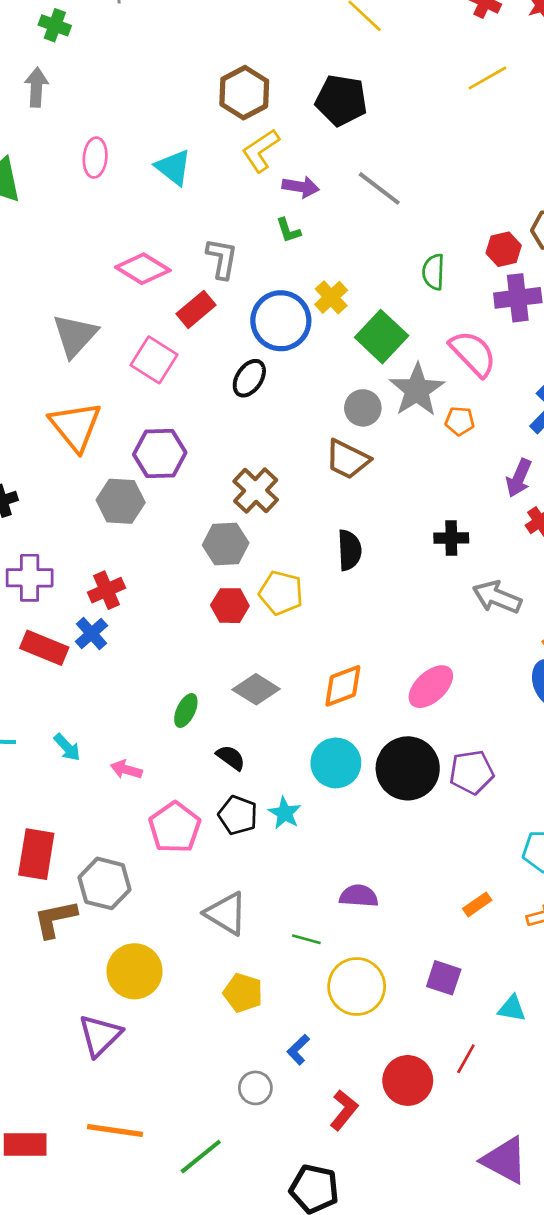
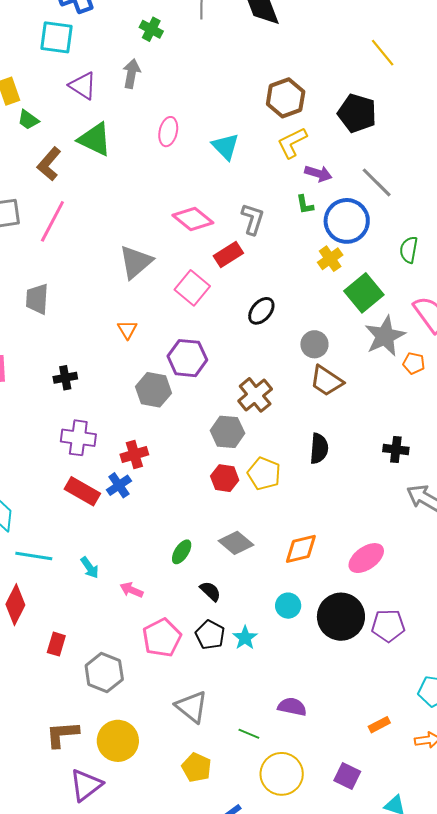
blue circle: (281, 321) -> (347, 221), moved
gray circle: (363, 408) -> (314, 344), moved
orange triangle: (75, 426) -> (127, 330), size x0.5
cyan circle: (336, 763) -> (288, 606), size x0.7
red rectangle: (36, 854) -> (56, 644), size x0.6
brown L-shape: (55, 919) -> (62, 734), moved

